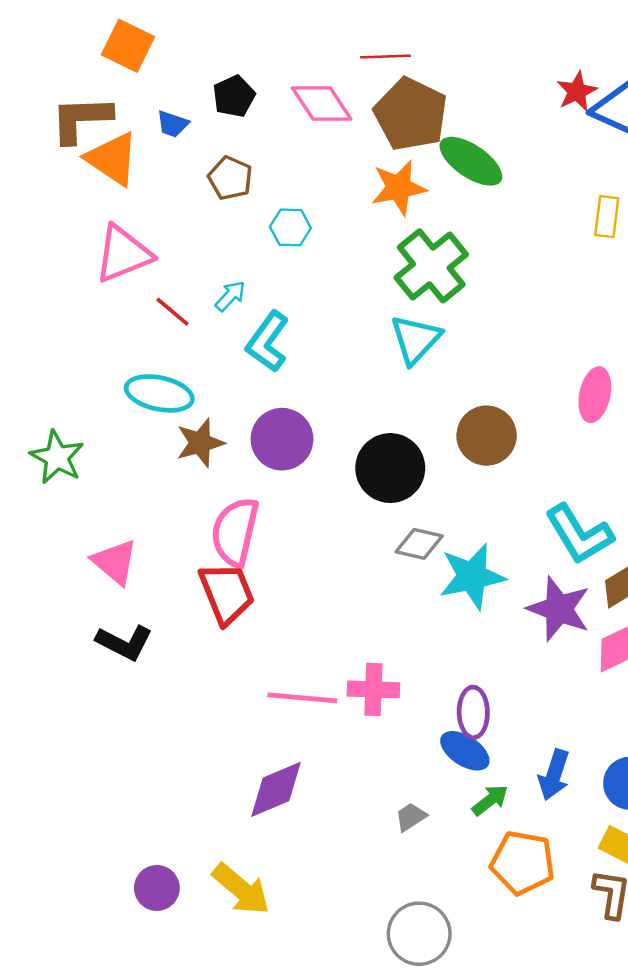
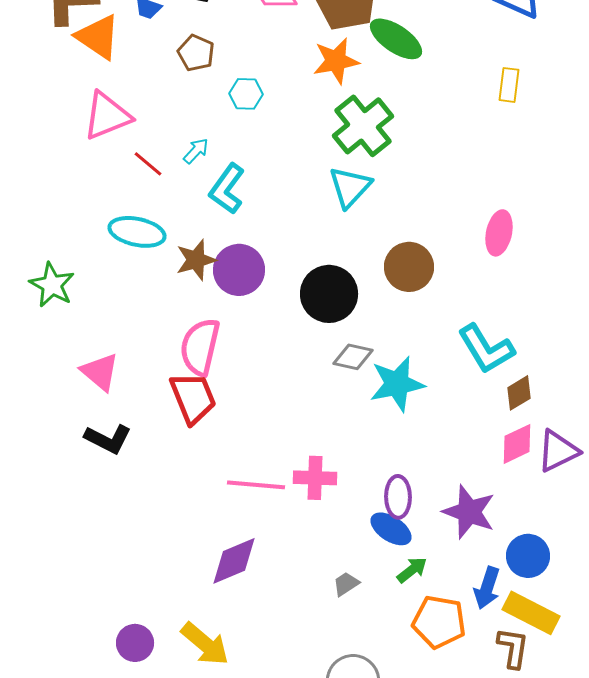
brown star: (200, 443) -> (196, 260), moved
purple star: (559, 609) -> (469, 512), moved
blue arrow: (554, 775) -> (487, 588), moved

